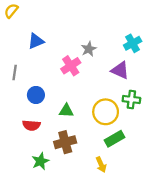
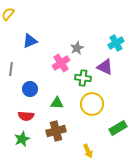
green cross: (131, 99) -> (83, 78), moved
green rectangle: (115, 139) -> (118, 128), moved
green star: (40, 161) -> (22, 139), moved

